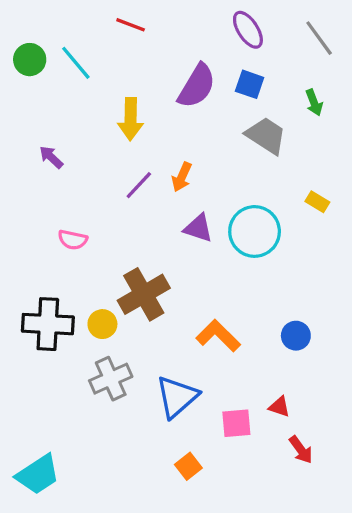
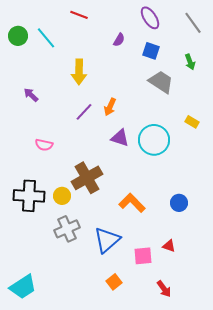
purple semicircle: (197, 86) -> (119, 40), moved, size x0.5
red arrow: (301, 450) -> (164, 289), moved

